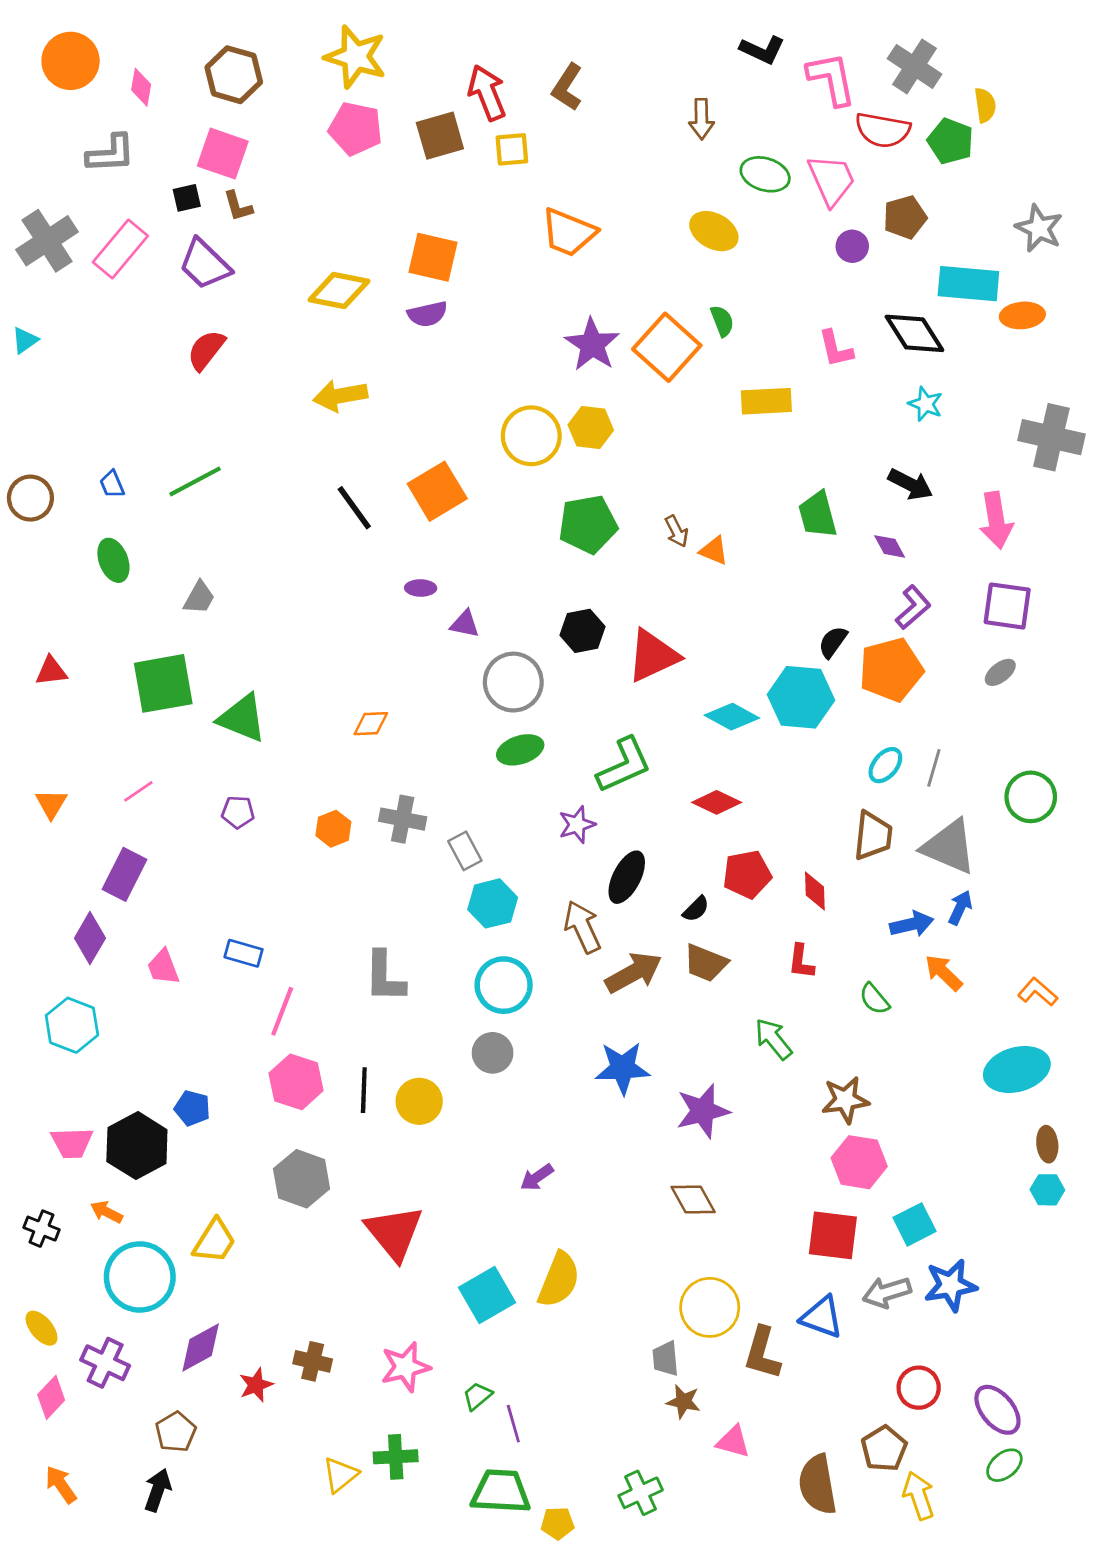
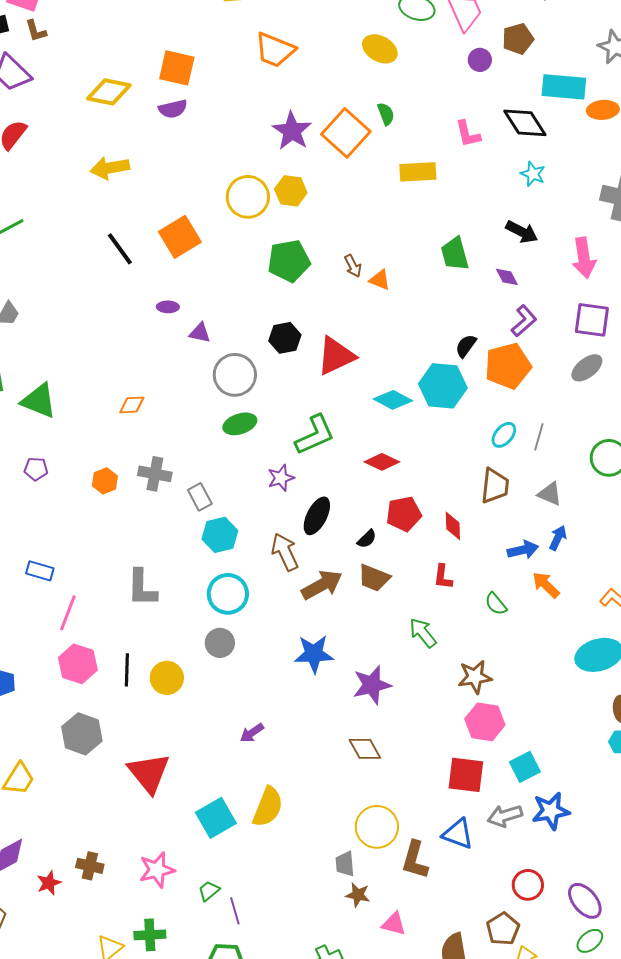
gray ellipse: (1000, 672) -> (587, 368), size x1.4
gray triangle: (949, 847) -> (550, 494), size x0.6

